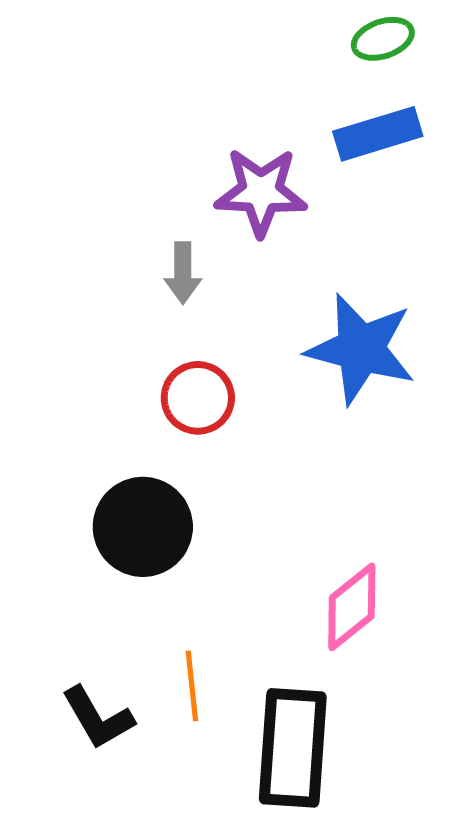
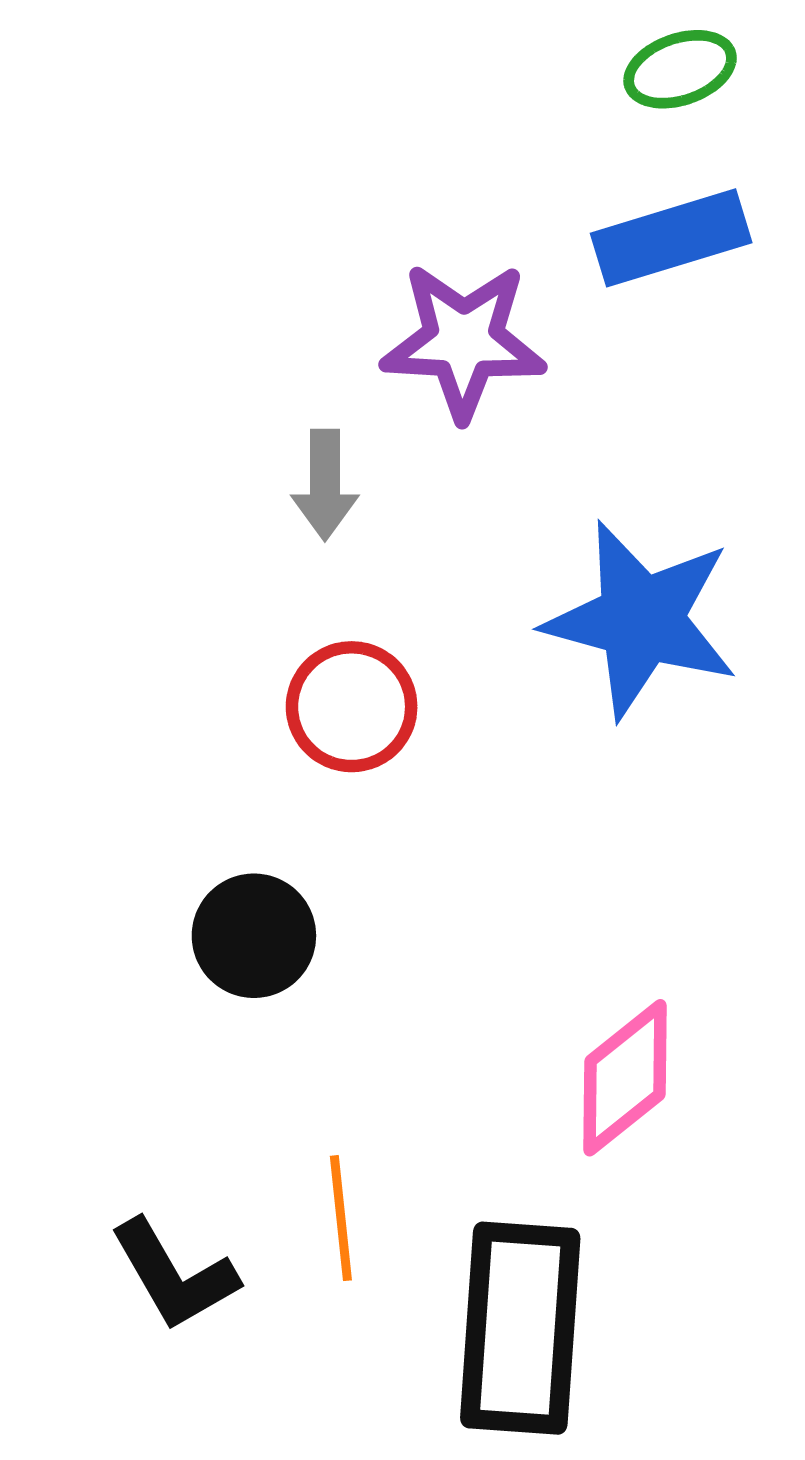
black circle: (143, 527) -> (254, 936), size x0.7

